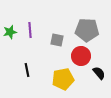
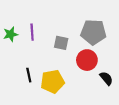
yellow pentagon: (63, 79) -> (53, 82), moved

